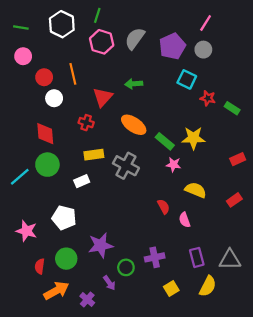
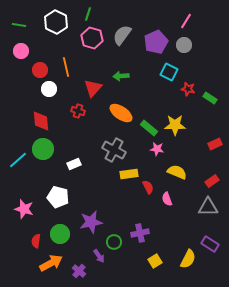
yellow rectangle: (94, 155) -> (129, 174), moved
purple rectangle: (197, 257) -> (210, 244), moved, turned -42
gray triangle: (230, 260) -> (208, 207), moved

